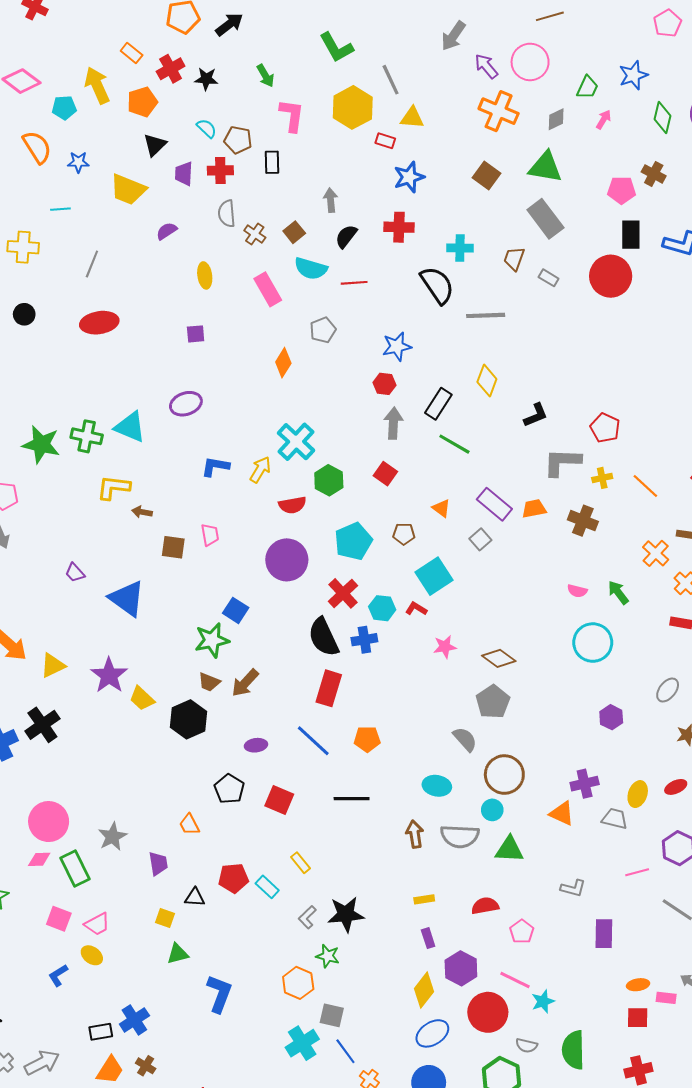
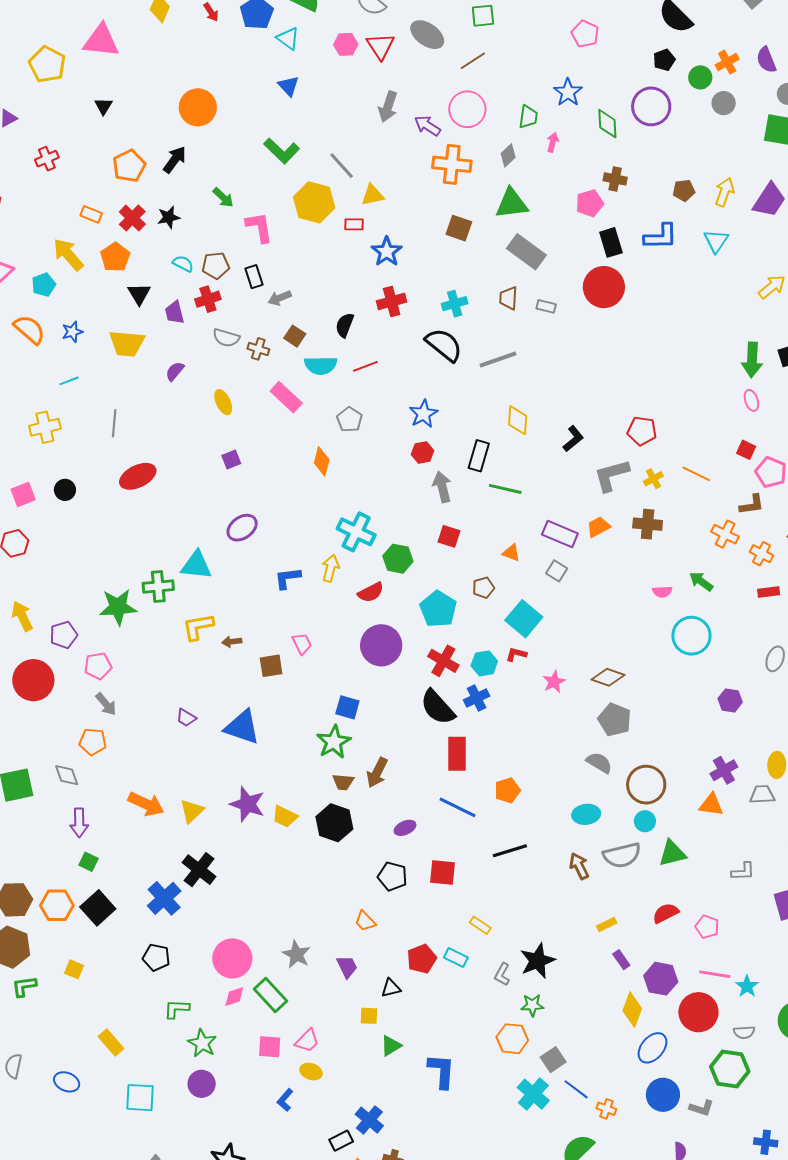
gray arrow: (331, 200) -> (280, 298), moved, turned -90
gray semicircle: (227, 214) -> (226, 338), turned -52
gray square: (332, 1015) -> (553, 1060), turned -30

